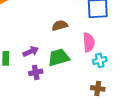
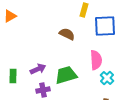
brown semicircle: (60, 25) -> (67, 34), moved, turned 42
cyan cross: (100, 60) -> (107, 78), turned -32

